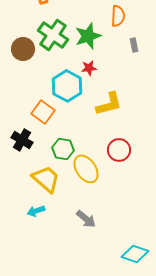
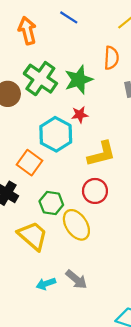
red circle: (119, 150) -> (95, 191), moved
cyan arrow: (36, 211) -> (46, 284), moved

